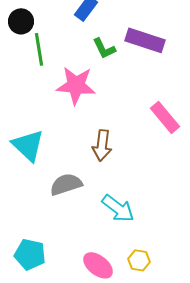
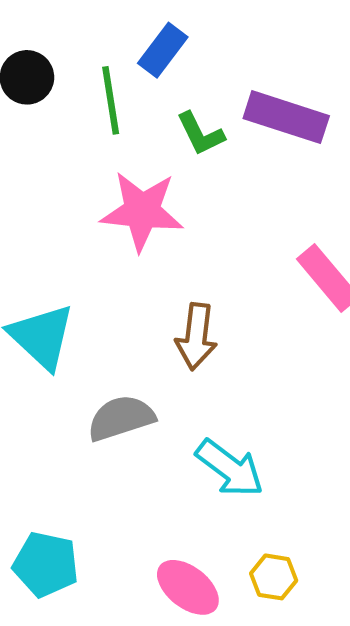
green line: (39, 49) -> (111, 100), moved

